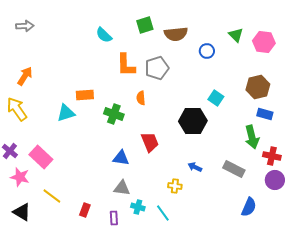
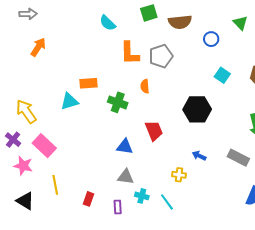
orange arrow: (25, 76) -> (38, 47), moved
cyan square: (216, 98) -> (222, 75), moved
yellow arrow: (17, 109) -> (26, 111), moved
yellow line: (52, 196) -> (55, 185), turned 42

